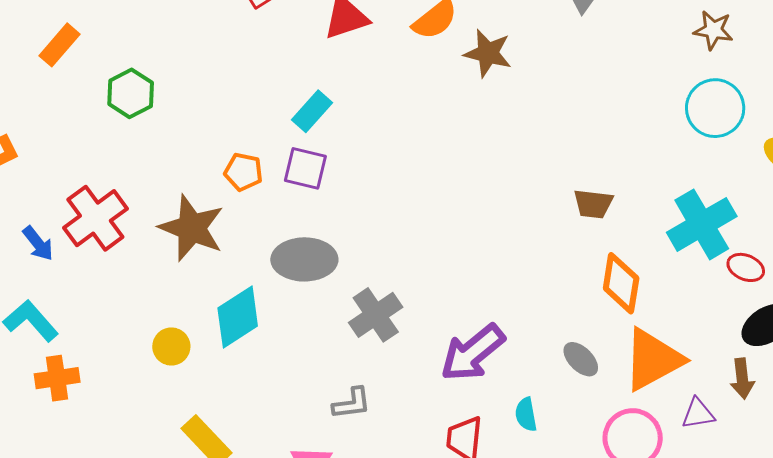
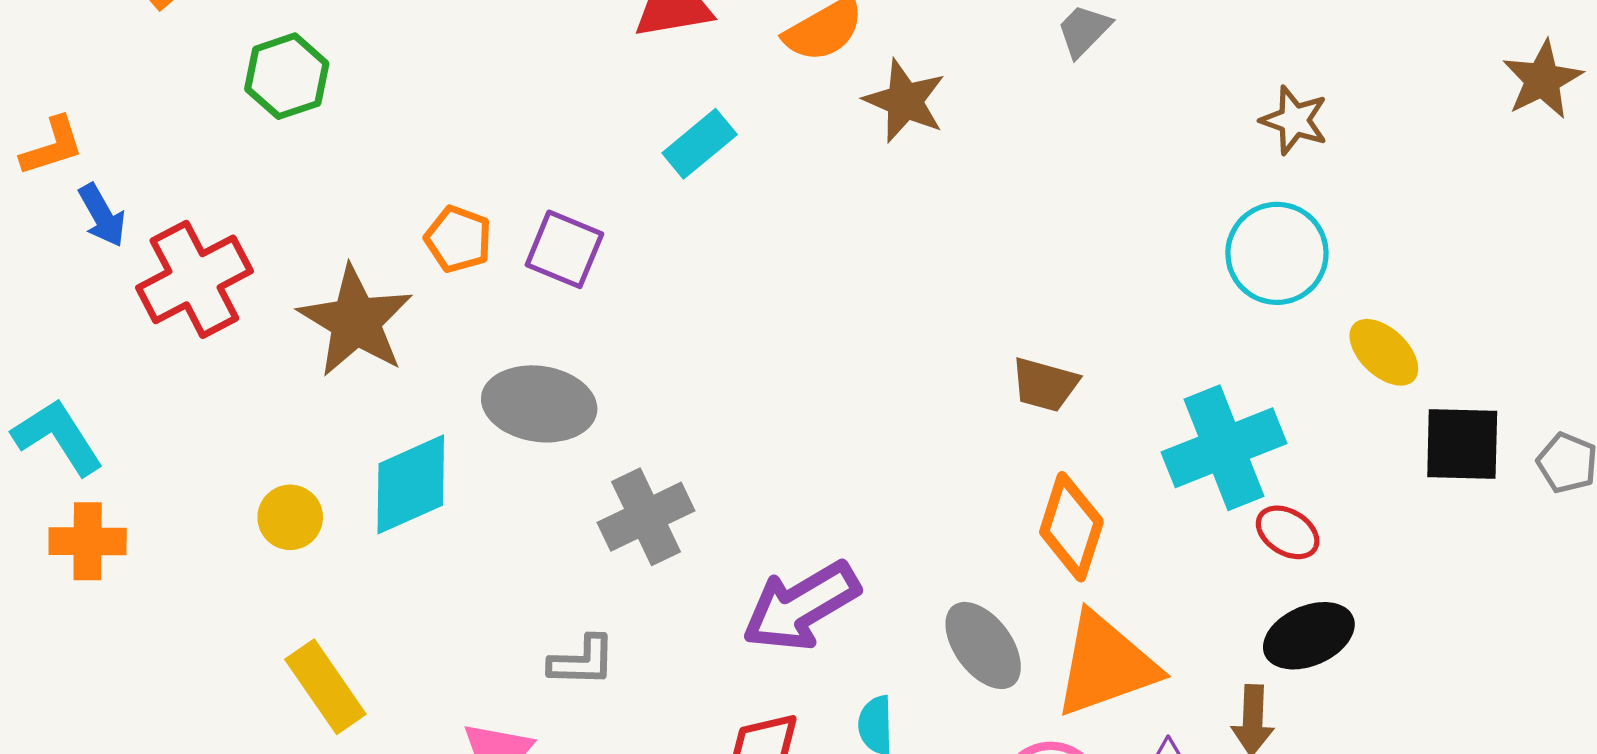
cyan rectangle: (312, 111) -> (700, 144), moved
blue arrow: (38, 244) -> (102, 215), moved
gray ellipse: (581, 359) -> (983, 645), size x1.4

